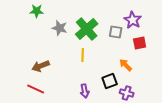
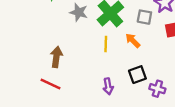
orange arrow: (126, 65) -> (133, 41), moved
brown arrow: (41, 66) -> (56, 57), turned 120

